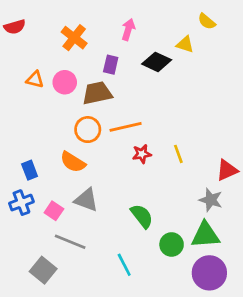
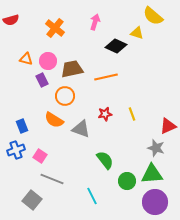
yellow semicircle: (207, 21) -> (153, 16), size x1.5
purple rectangle: (111, 65) -> (42, 80), moved, turned -40
orange line: (126, 127) -> (106, 77), moved
gray triangle: (86, 200) -> (81, 129), moved

